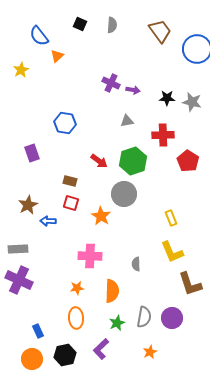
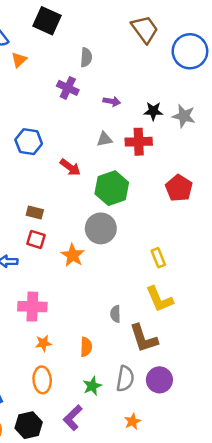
black square: (80, 24) -> (47, 21), size x1.6
gray semicircle: (112, 25) -> (86, 57), moved
purple cross: (111, 83) -> (68, 88), moved
red cross: (163, 135) -> (139, 142), moved
red arrow: (99, 161) -> (70, 167), moved
pink cross: (90, 256) -> (32, 307), moved
brown L-shape: (190, 284) -> (144, 338), moved
orange semicircle: (112, 291) -> (86, 347), size x0.7

